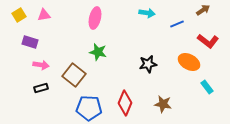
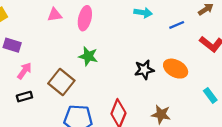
pink triangle: (44, 15) -> (55, 15), moved
orange ellipse: (189, 62) -> (176, 69), moved
pink arrow: (41, 65) -> (24, 71), turned -63

